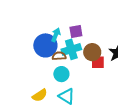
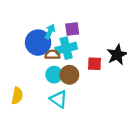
brown circle: (92, 52) -> (69, 75), moved
yellow semicircle: (40, 95) -> (17, 96), moved, turned -49

